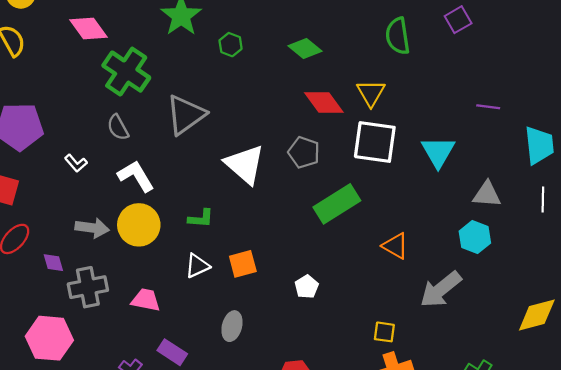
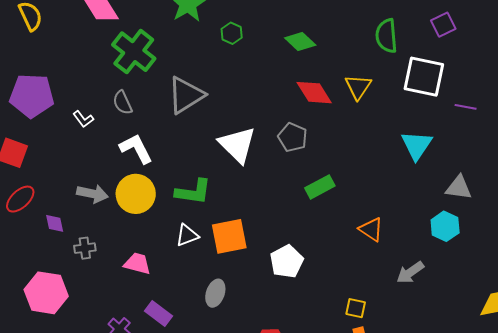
white square: (375, 142) -> (424, 77), moved
white L-shape: (76, 163) -> (83, 119), moved
green rectangle: (337, 204) -> (320, 187), size x0.7
green L-shape: (201, 218) -> (193, 192), size x1.5
orange square: (243, 264) -> (229, 236), size x1.4
gray cross: (88, 287) -> (85, 248), size x0.6
white pentagon: (307, 287) -> (287, 262), size x1.5
gray arrow: (441, 289) -> (410, 272), size x0.7

